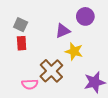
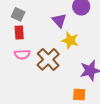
purple triangle: (63, 31) -> (59, 20), turned -49
pink semicircle: (30, 84) -> (22, 54), moved

